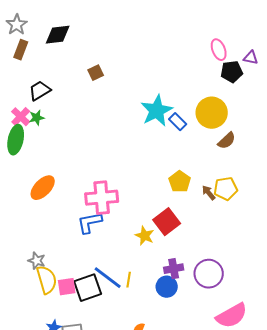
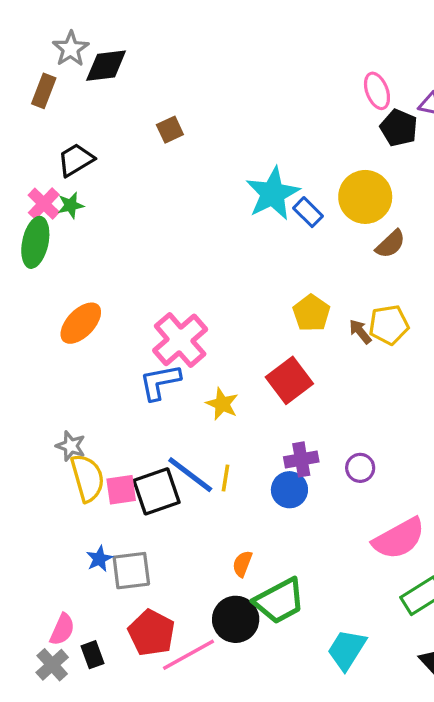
gray star: (17, 25) -> (71, 49), moved
black pentagon: (232, 72) -> (399, 128), turned 30
pink cross: (102, 198) -> (180, 340), turned -36
yellow star: (145, 236) -> (222, 404), moved
purple circle: (209, 274) -> (360, 468), size x0.6

